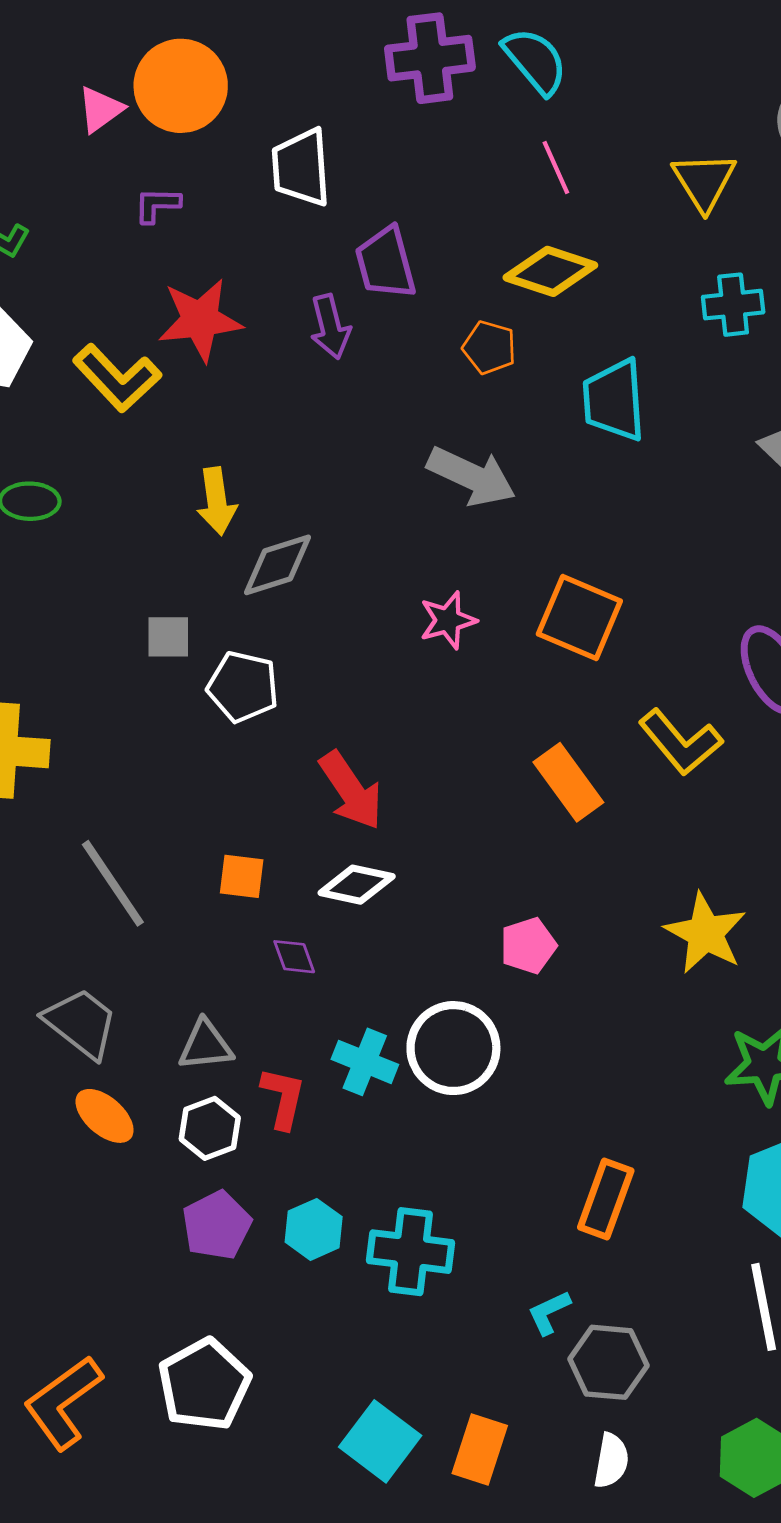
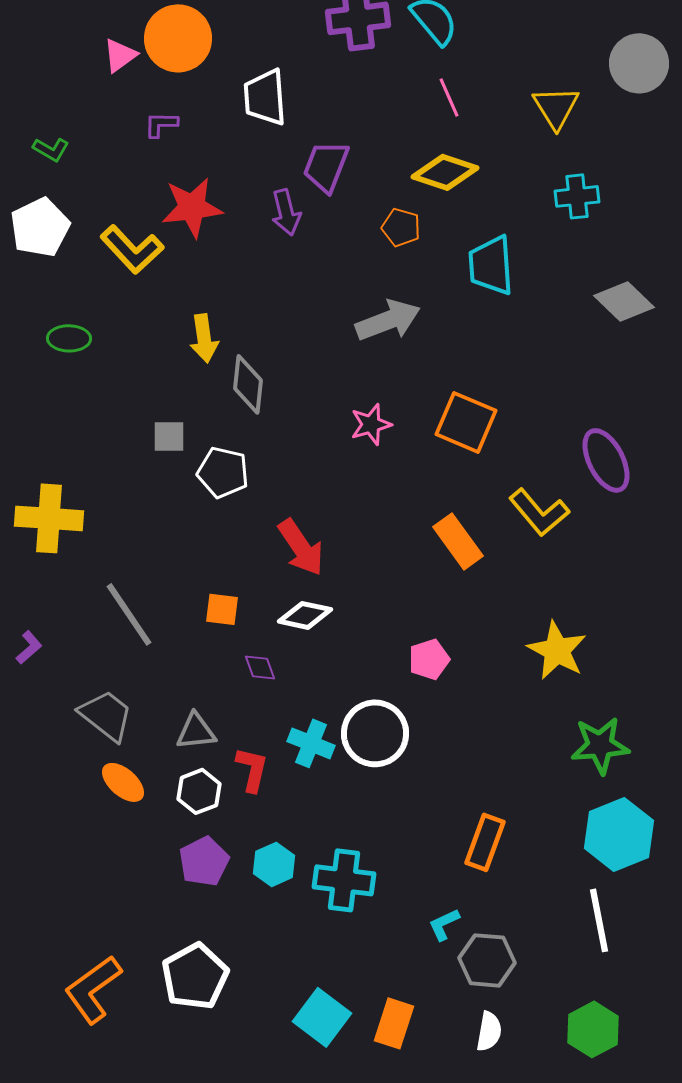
purple trapezoid: (386, 263) -> (326, 166), turned 36
gray arrow: (471, 476) -> (388, 320), turned -46
gray diamond: (278, 565) -> (248, 384), turned -66

